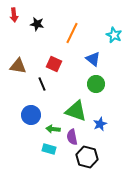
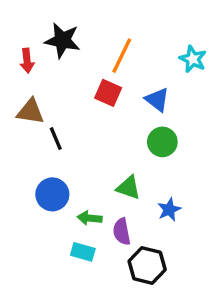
red arrow: (14, 15) -> (27, 61), moved
black star: (37, 24) -> (63, 40), size x1.5
red square: (54, 64) -> (108, 93), moved
black line: (42, 84) -> (56, 139), moved
green triangle: (76, 111) -> (128, 188), size x0.7

